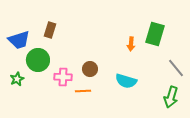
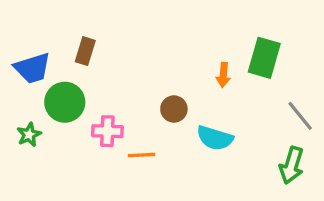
brown circle: (90, 69) -> (174, 109), moved

